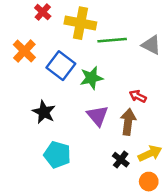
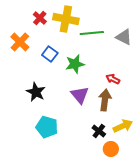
red cross: (43, 12) -> (40, 18), moved
blue square: (61, 66) -> (50, 54), size x0.7
orange circle: (149, 182) -> (111, 149), moved

